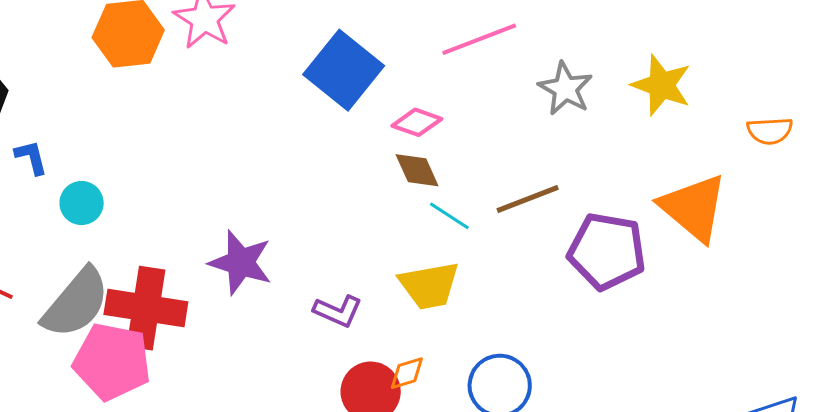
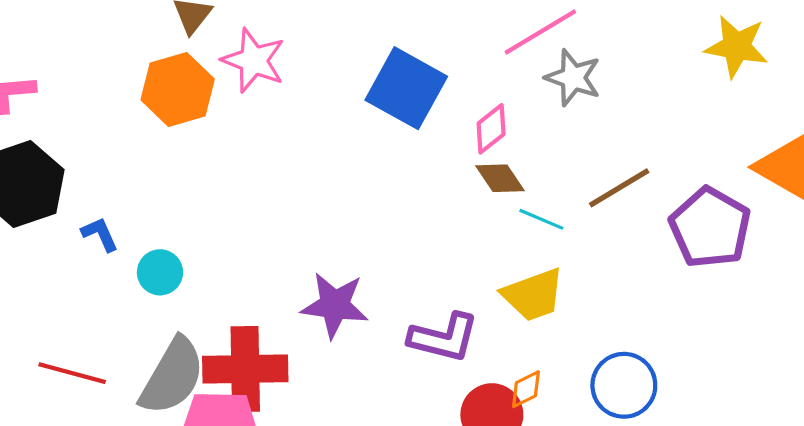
gray star: (565, 89) -> (573, 78), moved
pink diamond: (417, 122) -> (491, 129), turned -48
purple pentagon: (607, 251) -> (710, 228), turned 30
purple L-shape: (338, 311) -> (444, 338), size x1.4

